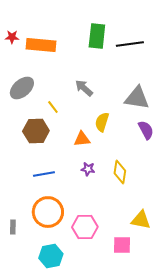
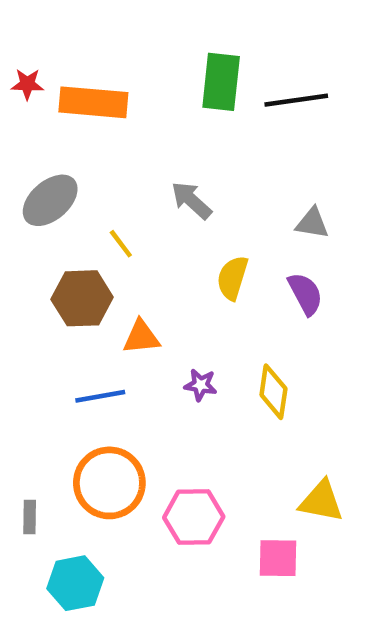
gray triangle: (137, 98) -> (312, 223), size x0.6
purple semicircle: (146, 130) -> (305, 294), moved
orange triangle: (82, 139) -> (141, 337), moved
cyan hexagon: (51, 256) -> (75, 583), moved

